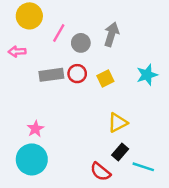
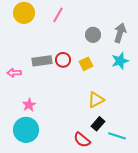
pink line: (59, 33) -> (58, 15), moved
gray arrow: (111, 34) -> (120, 33), moved
gray circle: (81, 43) -> (93, 35), moved
pink arrow: (17, 52) -> (14, 73), moved

